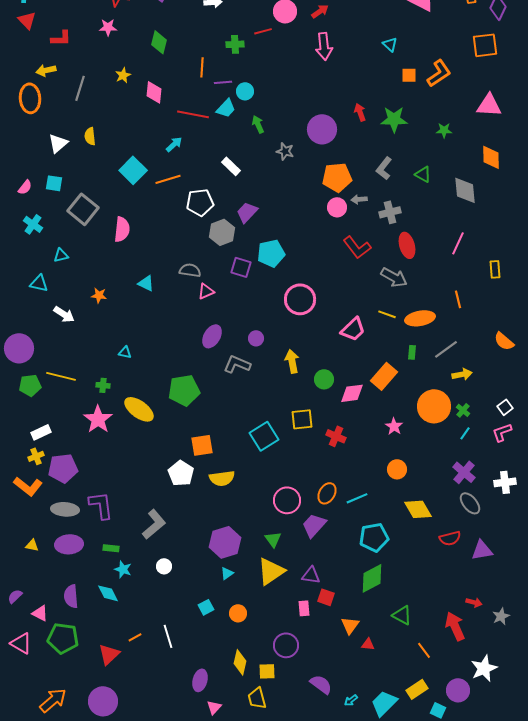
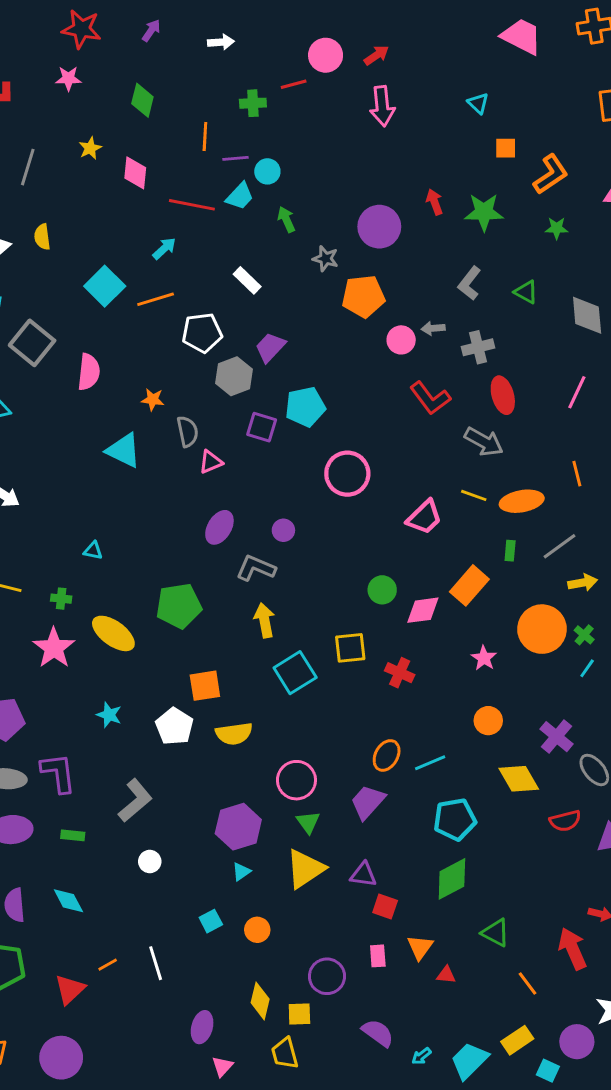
orange L-shape: (439, 73) -> (551, 174), moved
orange pentagon: (337, 177) -> (363, 296), moved
gray semicircle: (190, 270) -> (188, 431), turned 70
cyan triangle: (146, 283) -> (124, 450), size x1.5
orange star: (99, 295) -> (153, 400), moved
yellow arrow: (292, 361) -> (265, 620), moved
purple cross: (464, 472) -> (557, 737), moved
pink circle: (287, 500) -> (296, 780), moved
cyan star: (123, 569) -> (109, 715), moved
pink rectangle: (304, 608) -> (378, 956), moved

